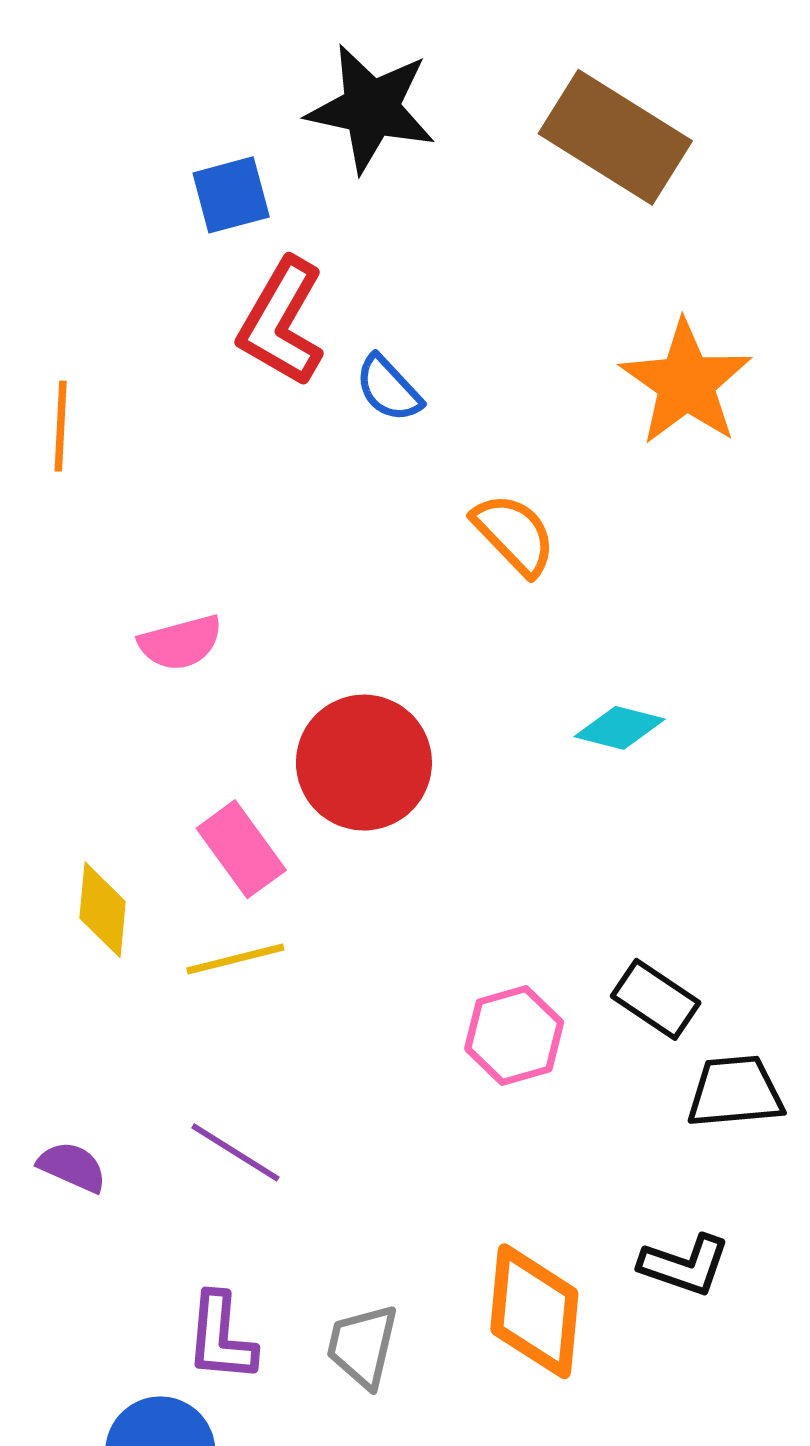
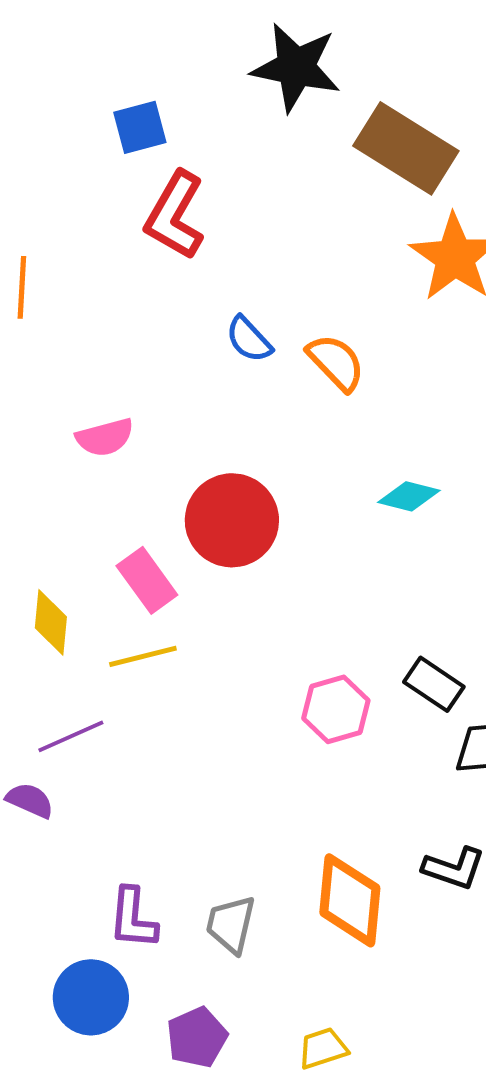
black star: (371, 108) -> (296, 67), moved
brown rectangle: (615, 137) -> (406, 148), moved
blue semicircle: (388, 388) -> (249, 339), moved
purple line: (235, 1152) -> (71, 736), moved, turned -56

